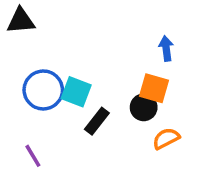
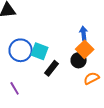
blue arrow: (166, 48) -> (84, 33), moved
orange square: (154, 88) -> (85, 49), turned 30

